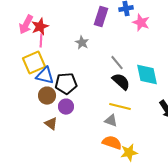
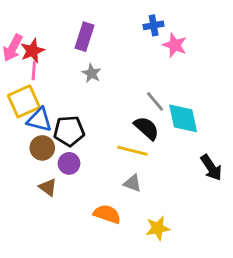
purple rectangle: (101, 17) -> (85, 37), moved
gray line: (117, 63) -> (155, 101), moved
yellow line: (120, 107) -> (132, 151), moved
orange semicircle: (112, 143) -> (107, 214), moved

